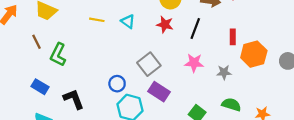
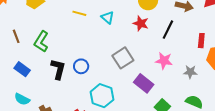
brown line: (37, 42) -> (16, 36), moved
blue circle: (117, 84) -> (81, 66), moved
purple rectangle: (159, 92) -> (144, 83), moved
black L-shape: (74, 99) -> (58, 69), moved, turned 30

